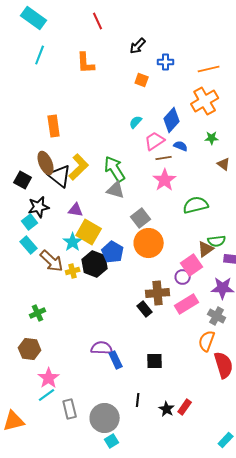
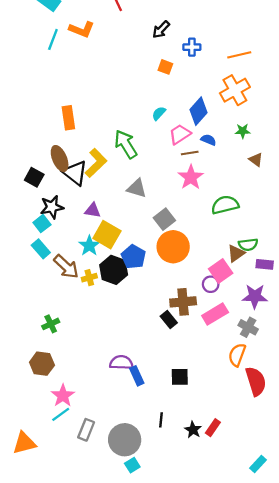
orange L-shape: (86, 63) -> (82, 29), moved, turned -65
green arrow: (115, 169) -> (126, 144), moved
gray rectangle: (70, 409) -> (86, 430), turned 36

